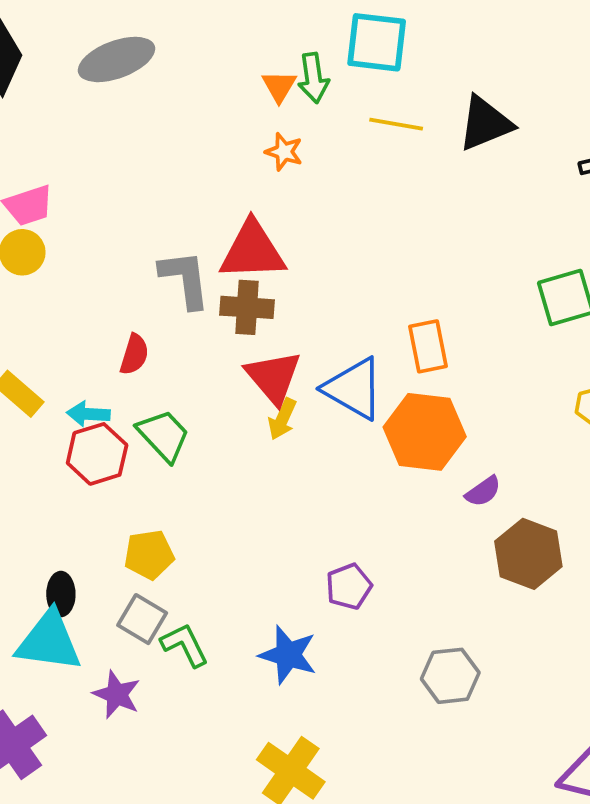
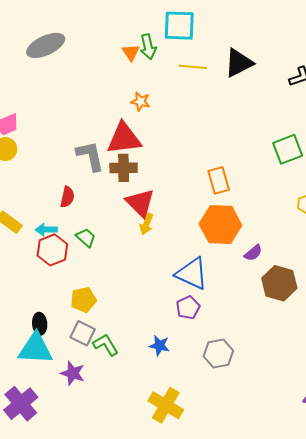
orange star: (284, 152) -> (140, 101), moved
blue triangle: (354, 389) -> (192, 274), moved
green trapezoid: (163, 435) -> (86, 238), size x0.7
blue star: (288, 655) -> (159, 345), size x0.7
gray hexagon: (450, 676) -> (218, 353), moved

